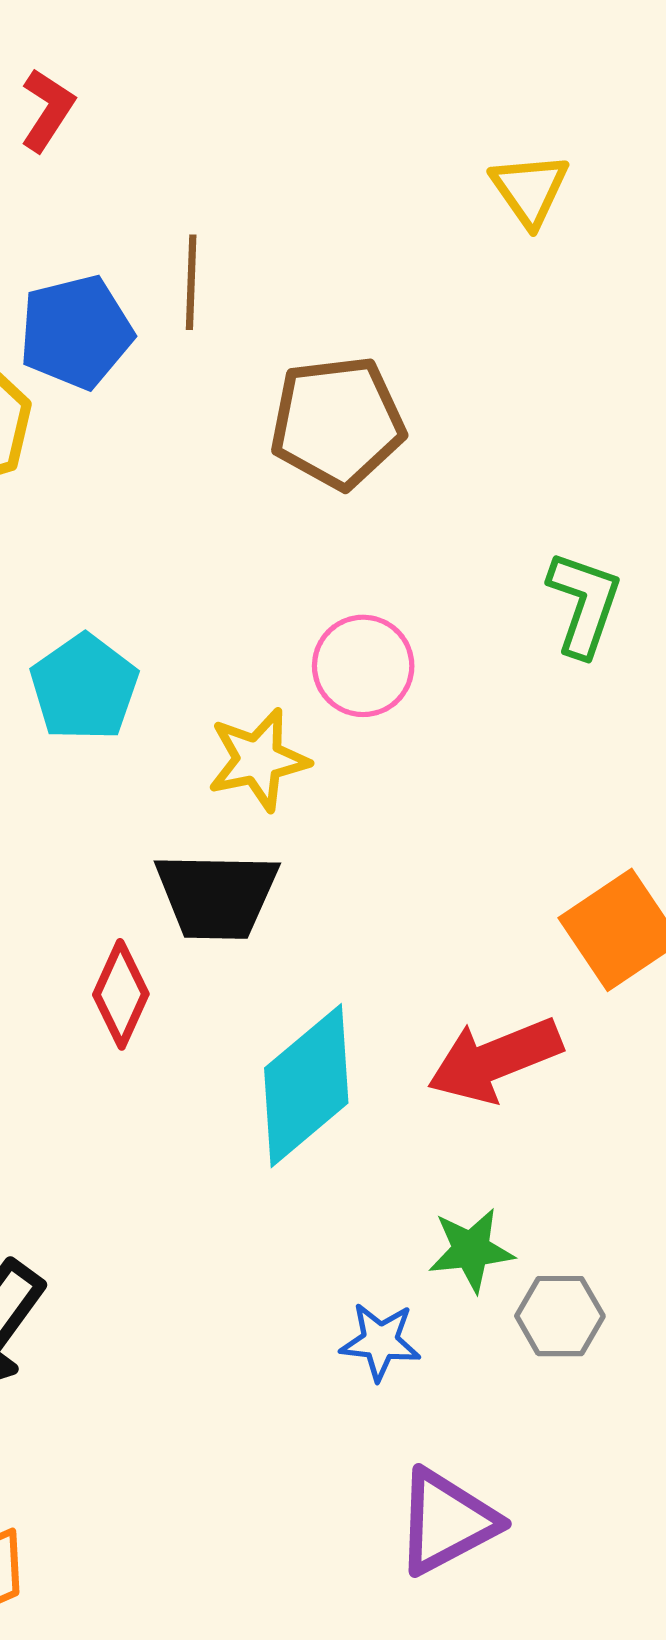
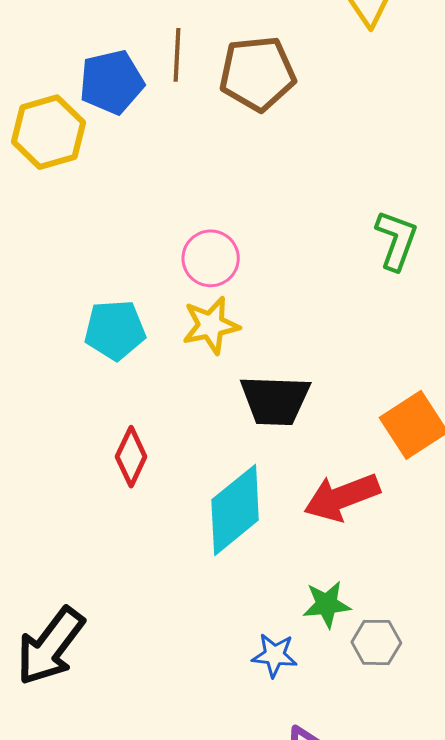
brown pentagon: (337, 422) -> (257, 73), moved
pink circle: (363, 666) -> (211, 258), moved
cyan pentagon: (84, 688) -> (115, 330), moved, turned 30
black trapezoid: (217, 896) -> (275, 400), moved

